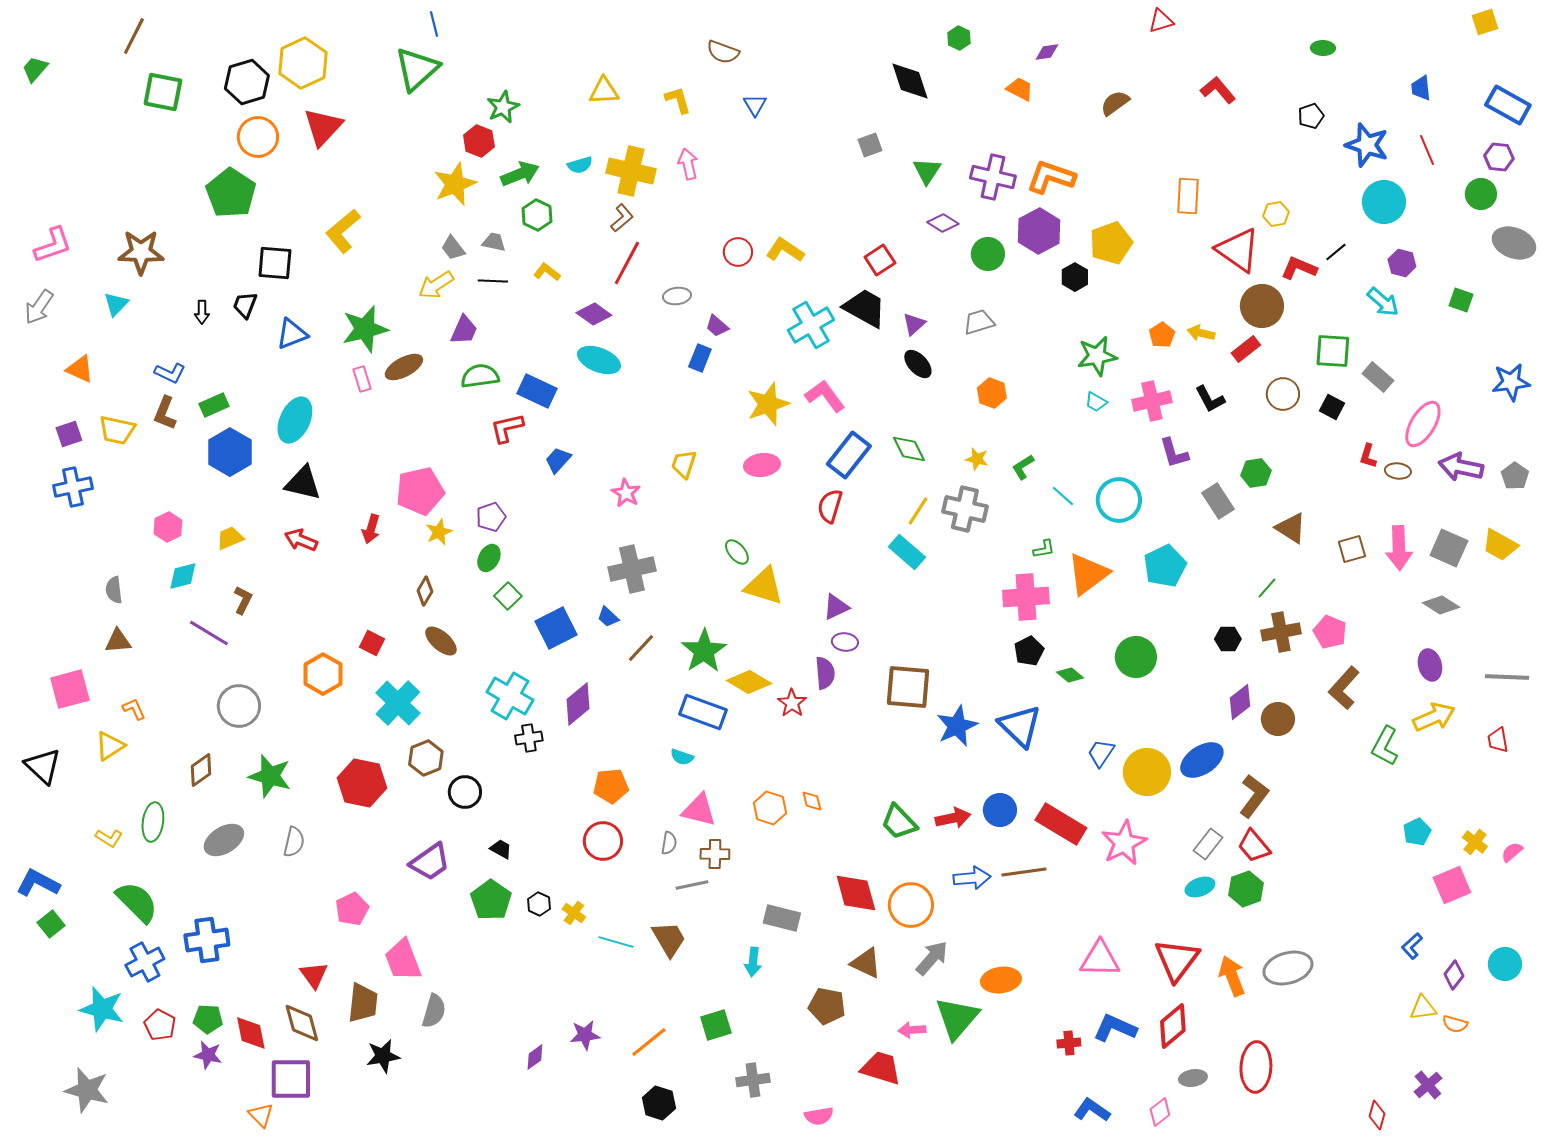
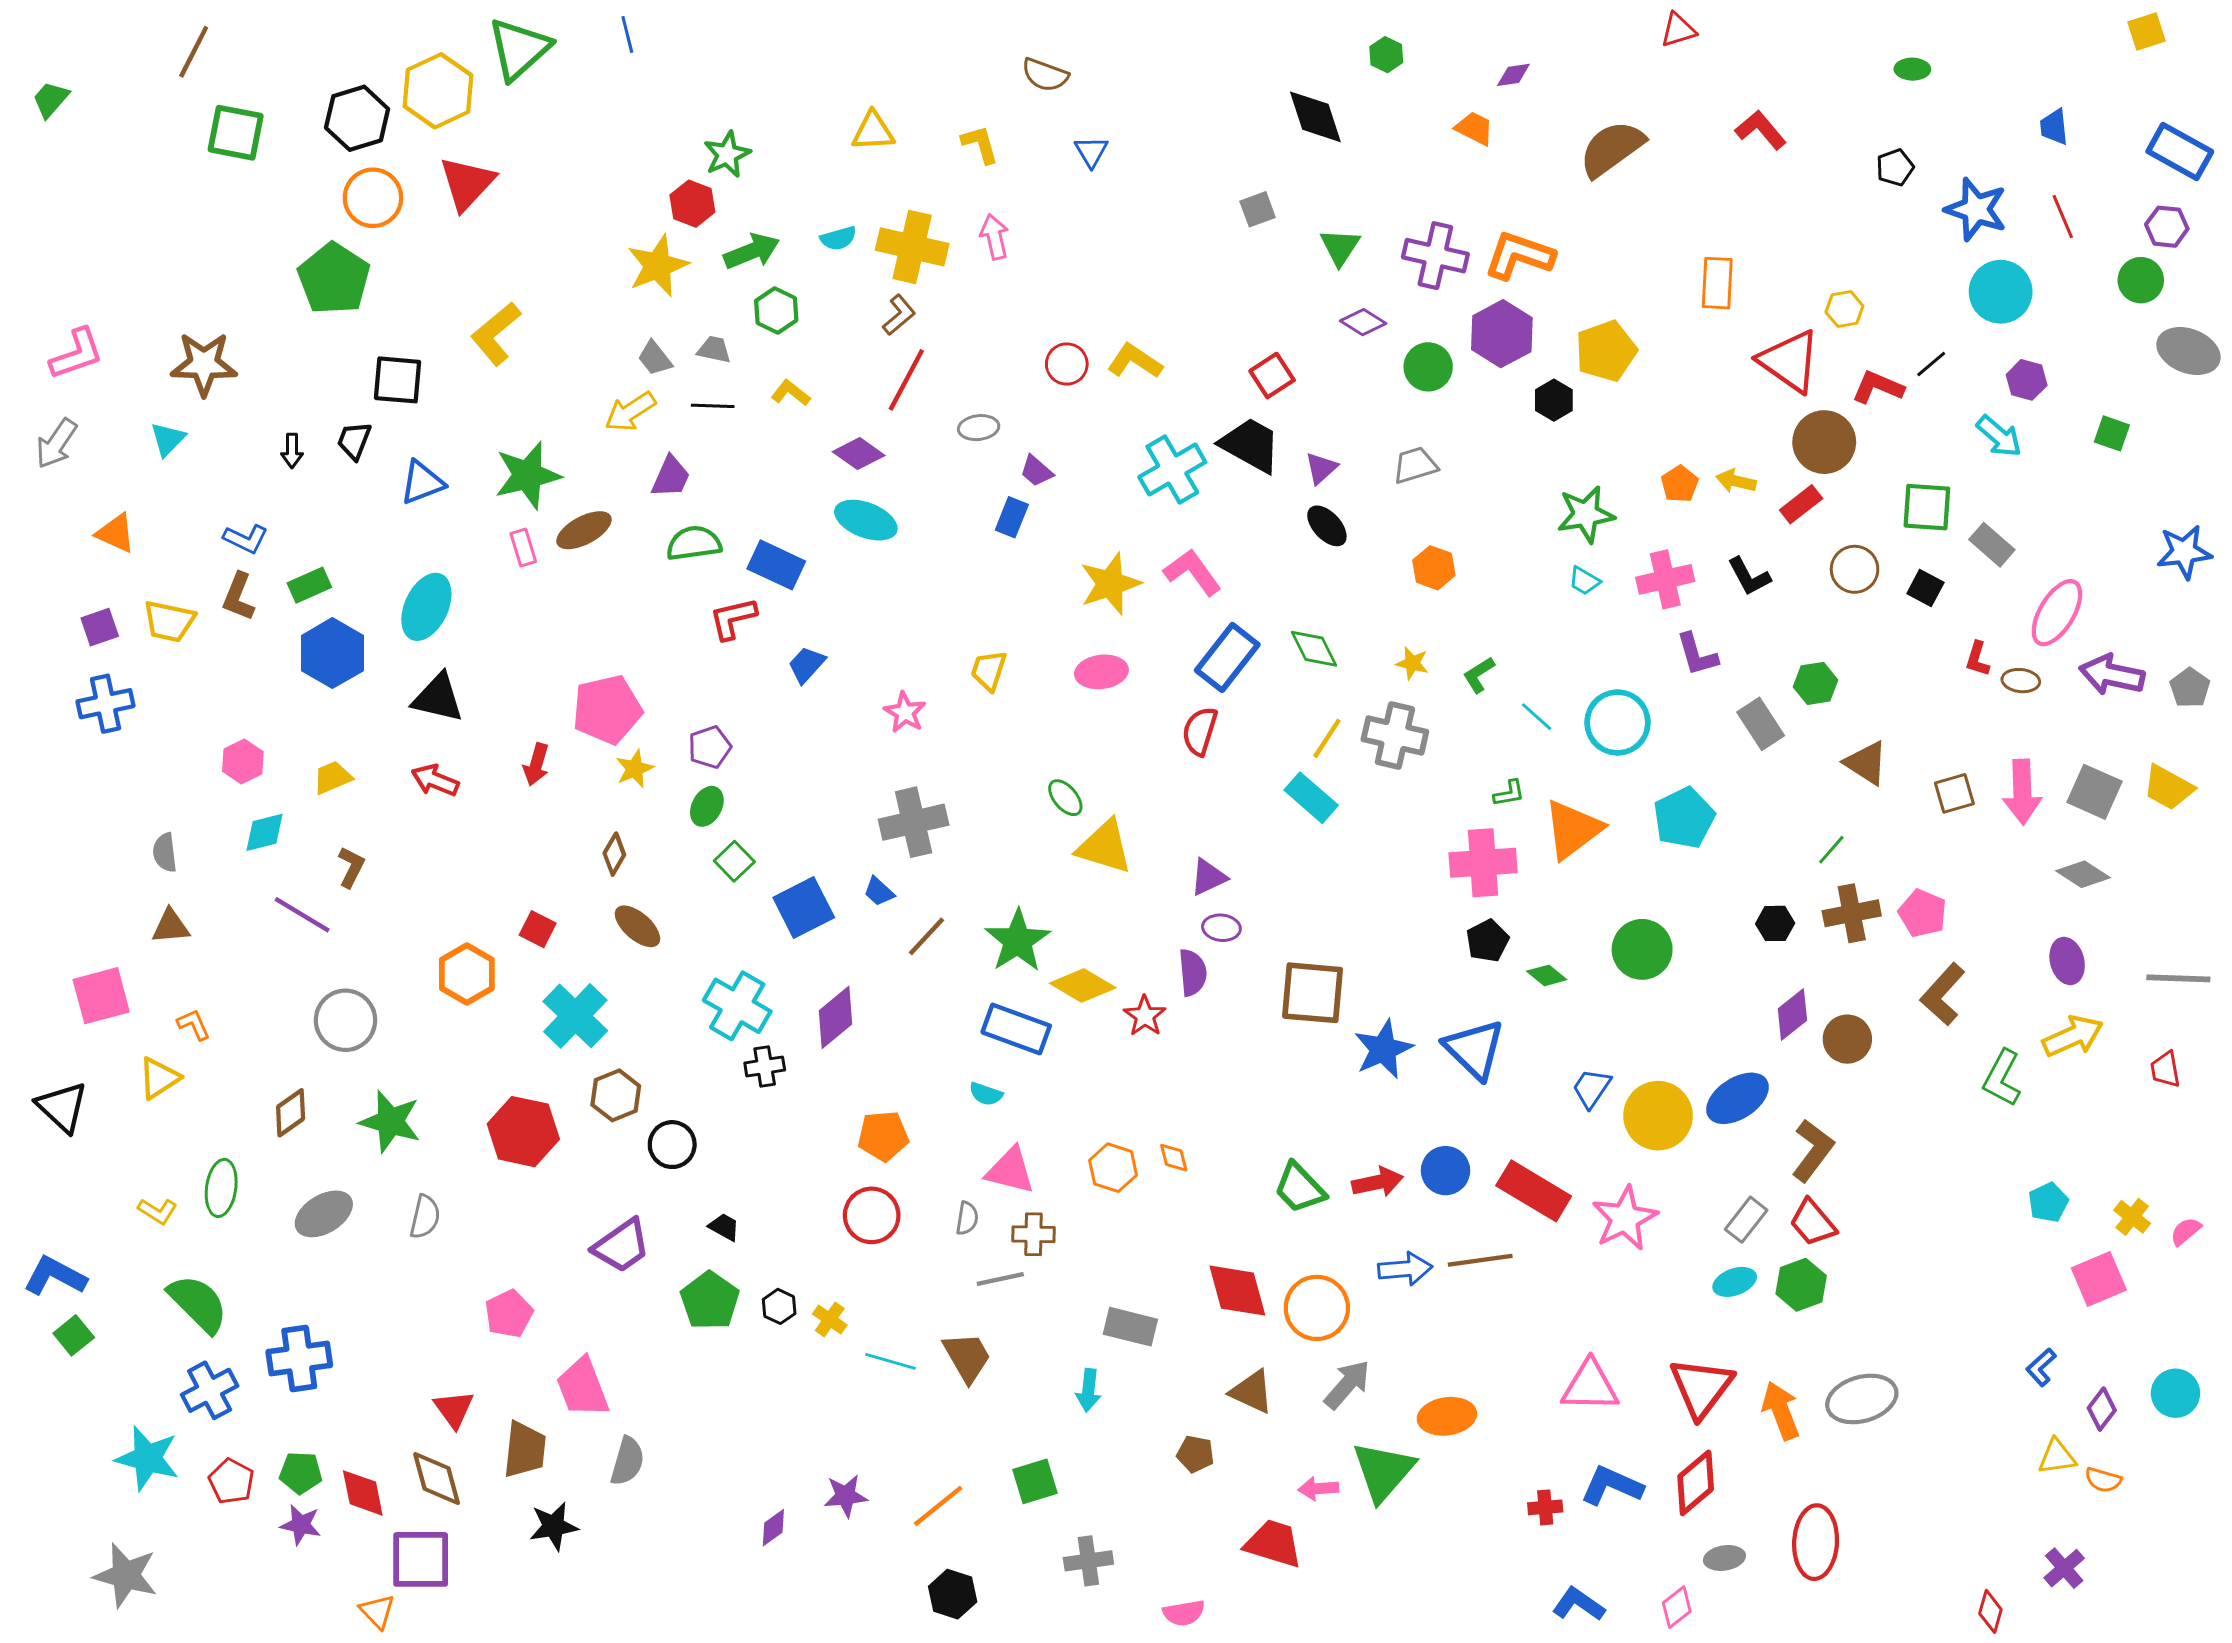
green triangle: (417, 69) -> (519, 49), moved
brown semicircle: (1115, 103) -> (1612, 149), size x1.6
brown pentagon: (827, 1006) -> (1195, 1454), size x0.7

